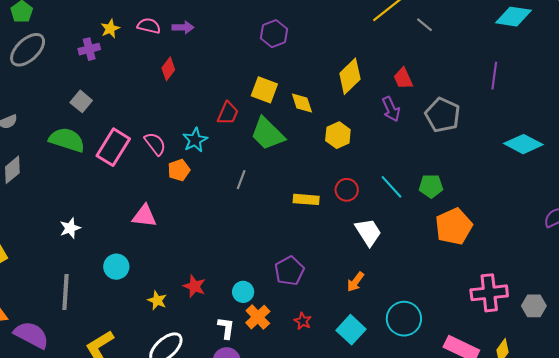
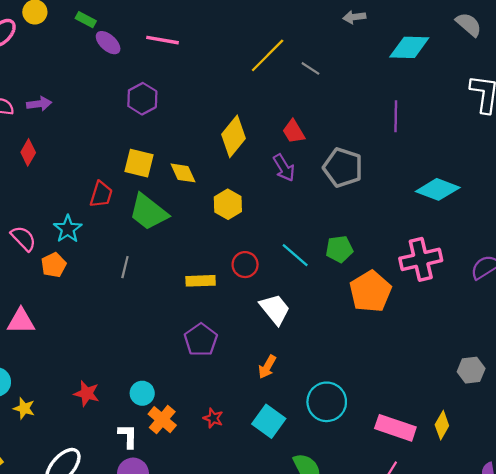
purple pentagon: (289, 271) -> (201, 340), moved
pink cross: (489, 293) -> (421, 259), moved
yellow star: (157, 300) -> (24, 408), moved

